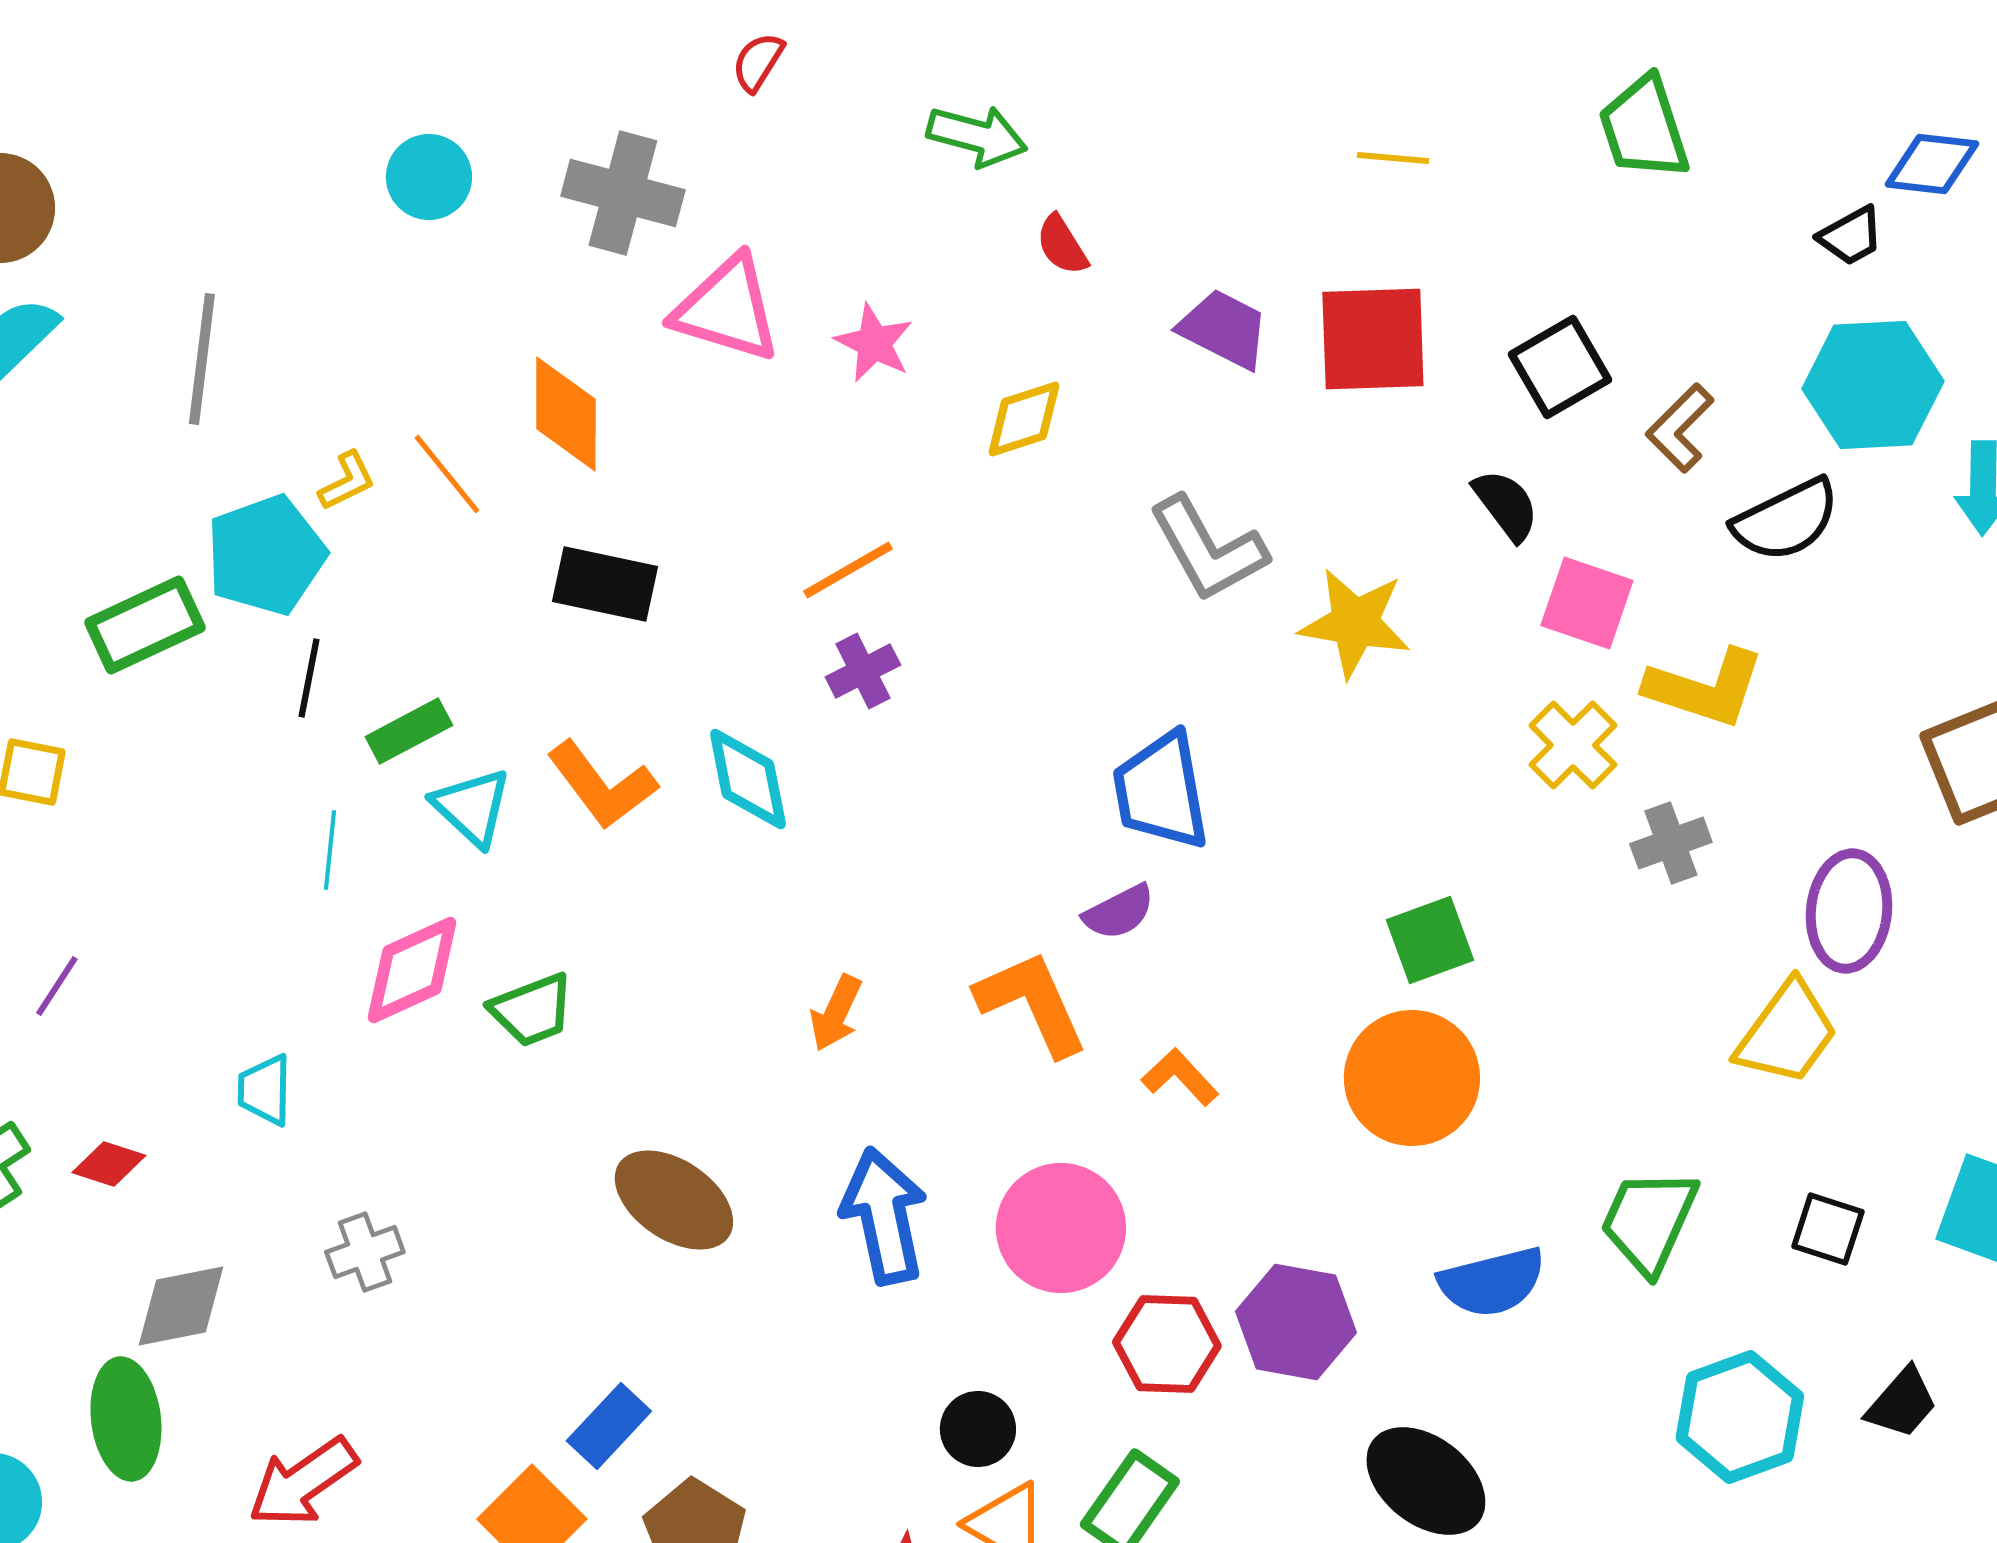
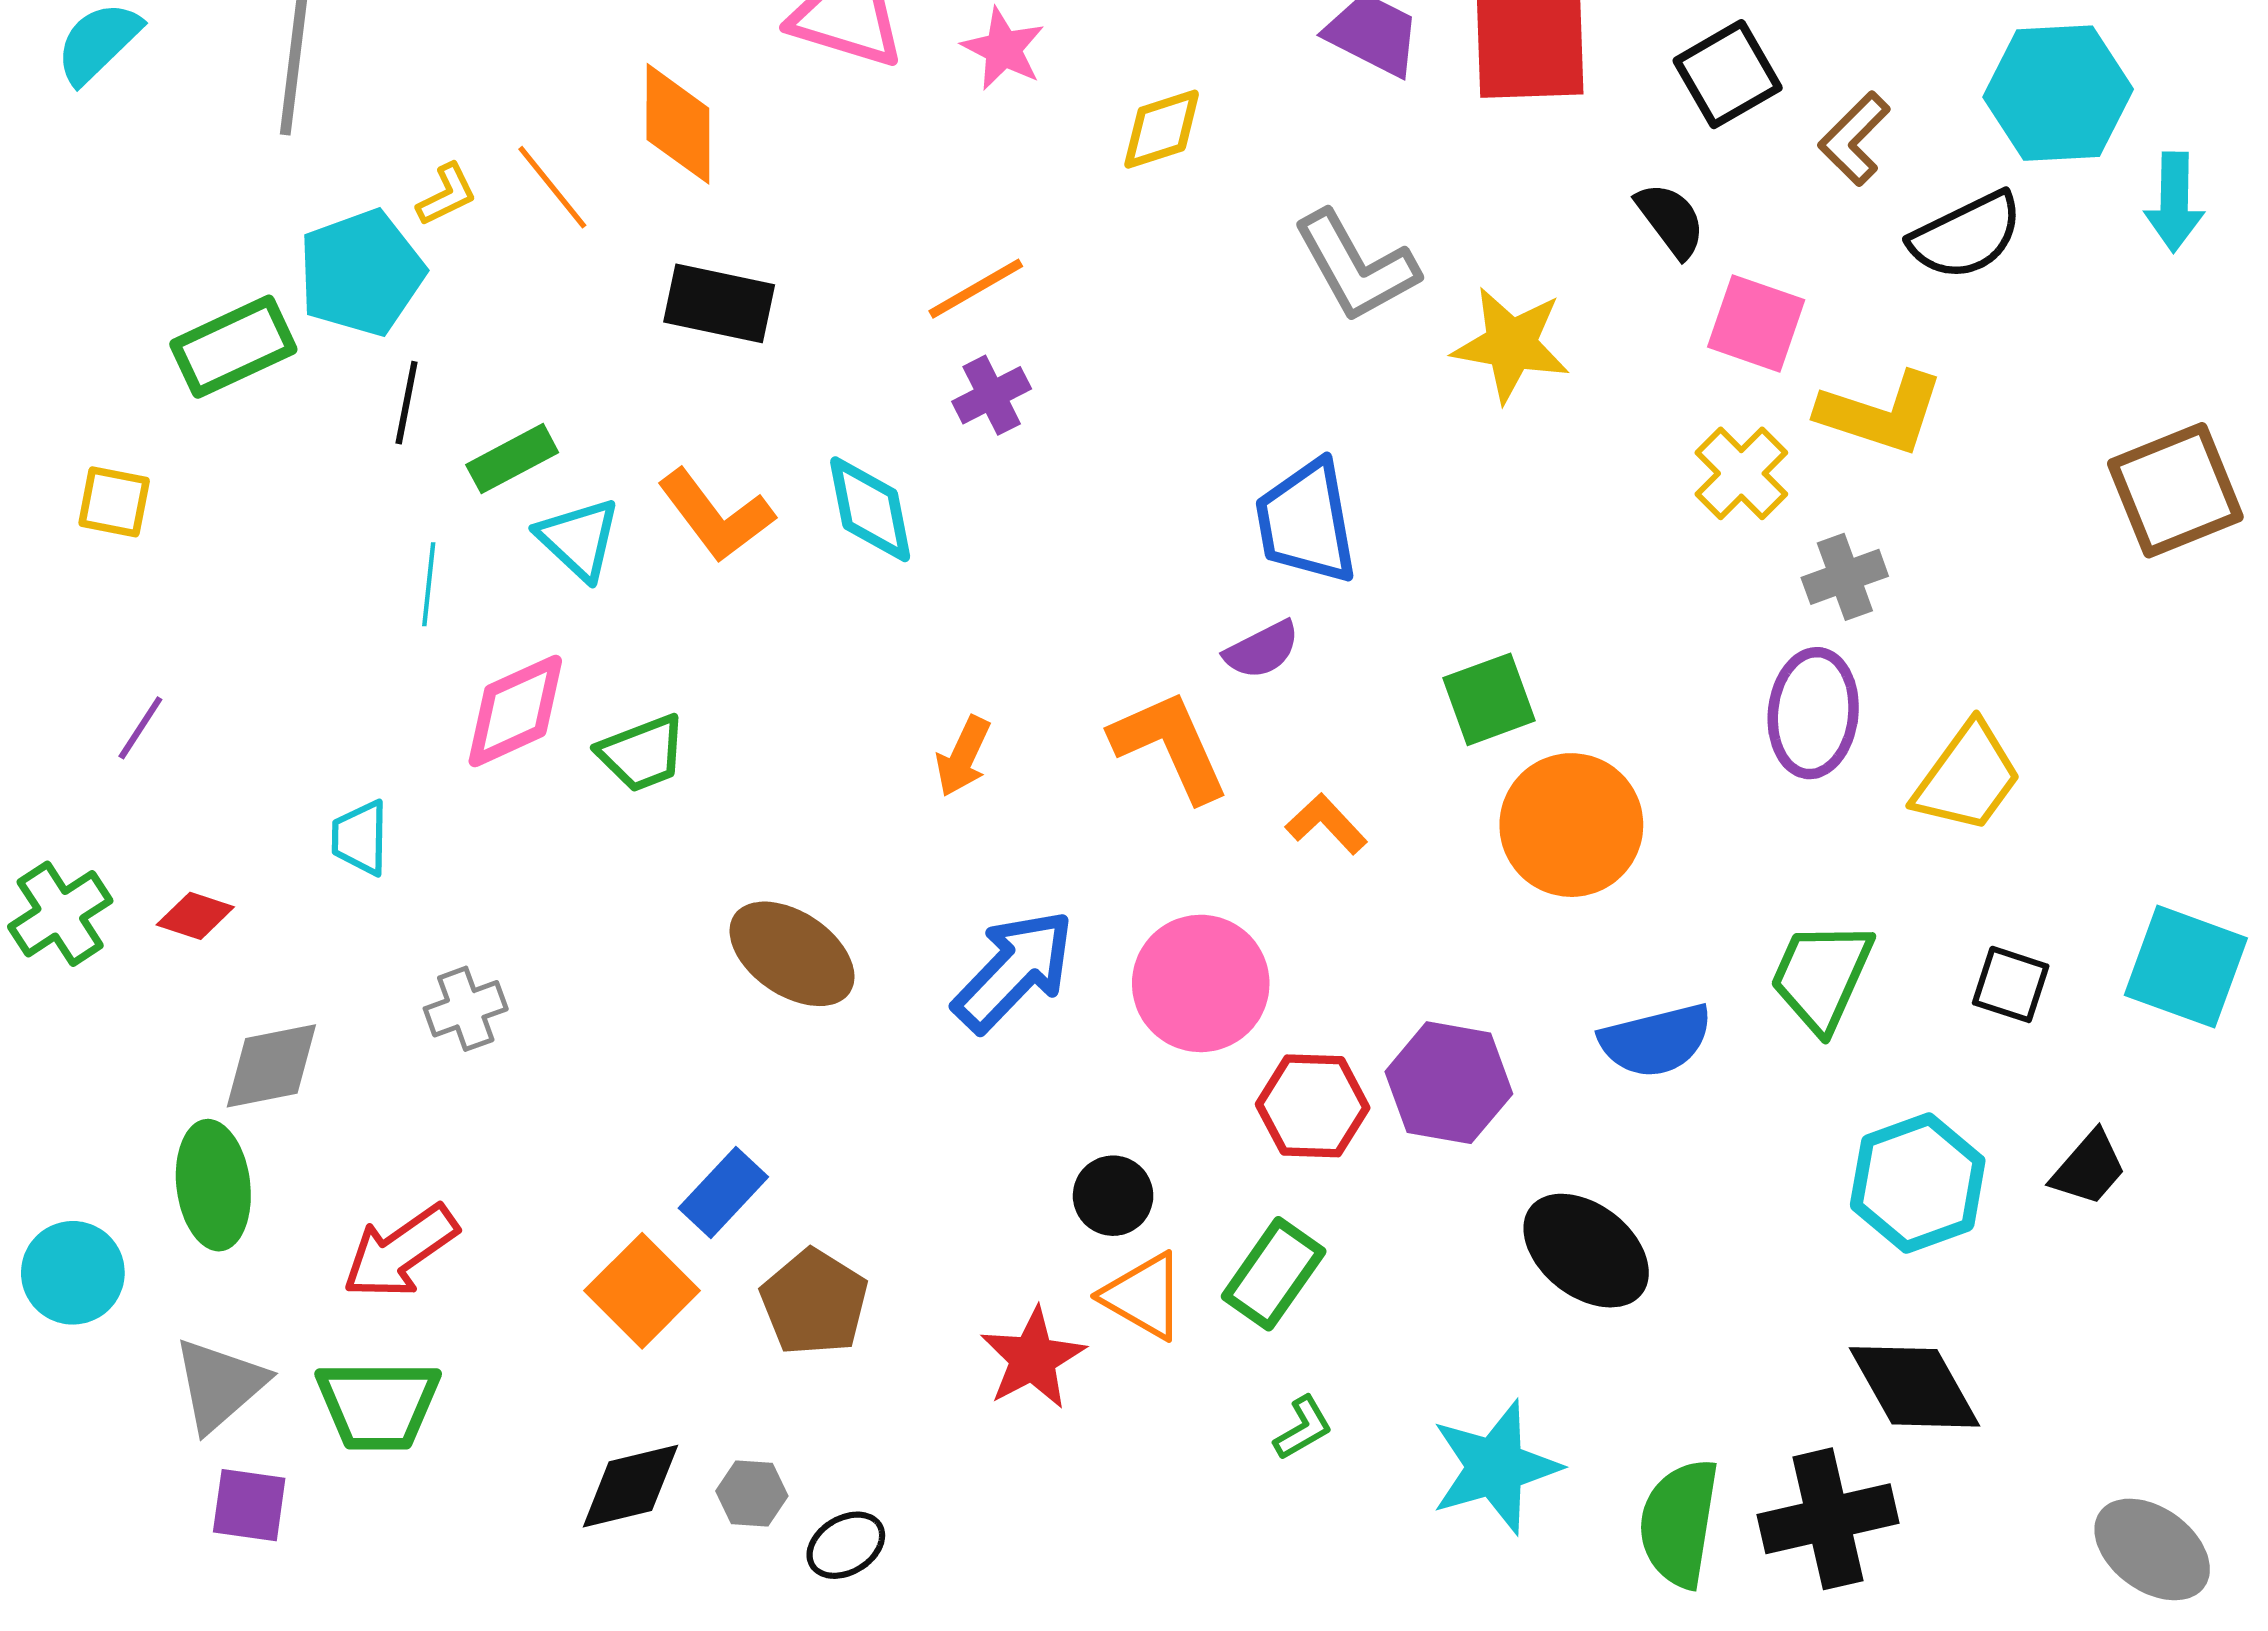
purple ellipse: (1849, 911) -> (1813, 713), moved
green square: (1430, 940) -> (1489, 699), moved
blue arrow: (884, 1216) -> (1014, 971), turned 56

